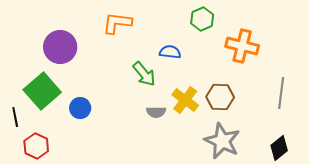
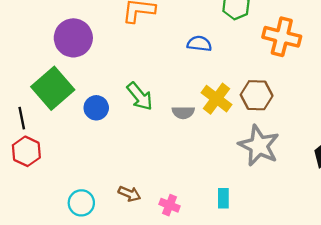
green arrow: (144, 74) -> (140, 96), moved
red hexagon: (36, 146) -> (26, 151), moved

